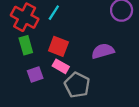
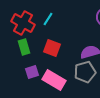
pink rectangle: (61, 66) -> (54, 80), moved, size x1.6
gray pentagon: (77, 85) -> (85, 72), moved, turned 30

